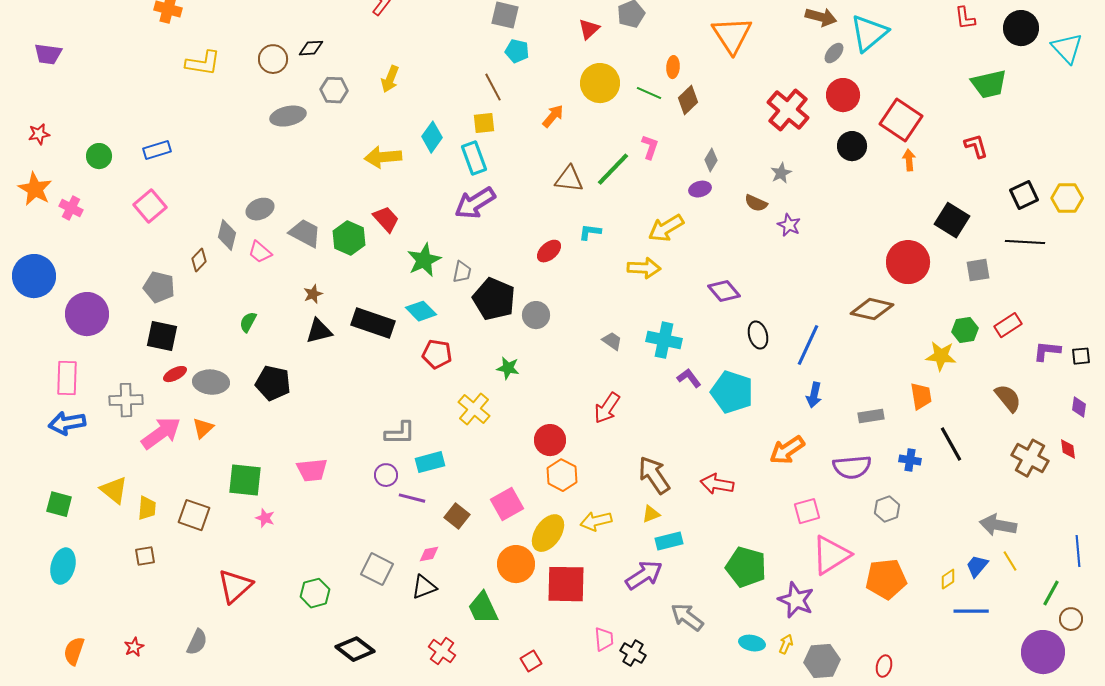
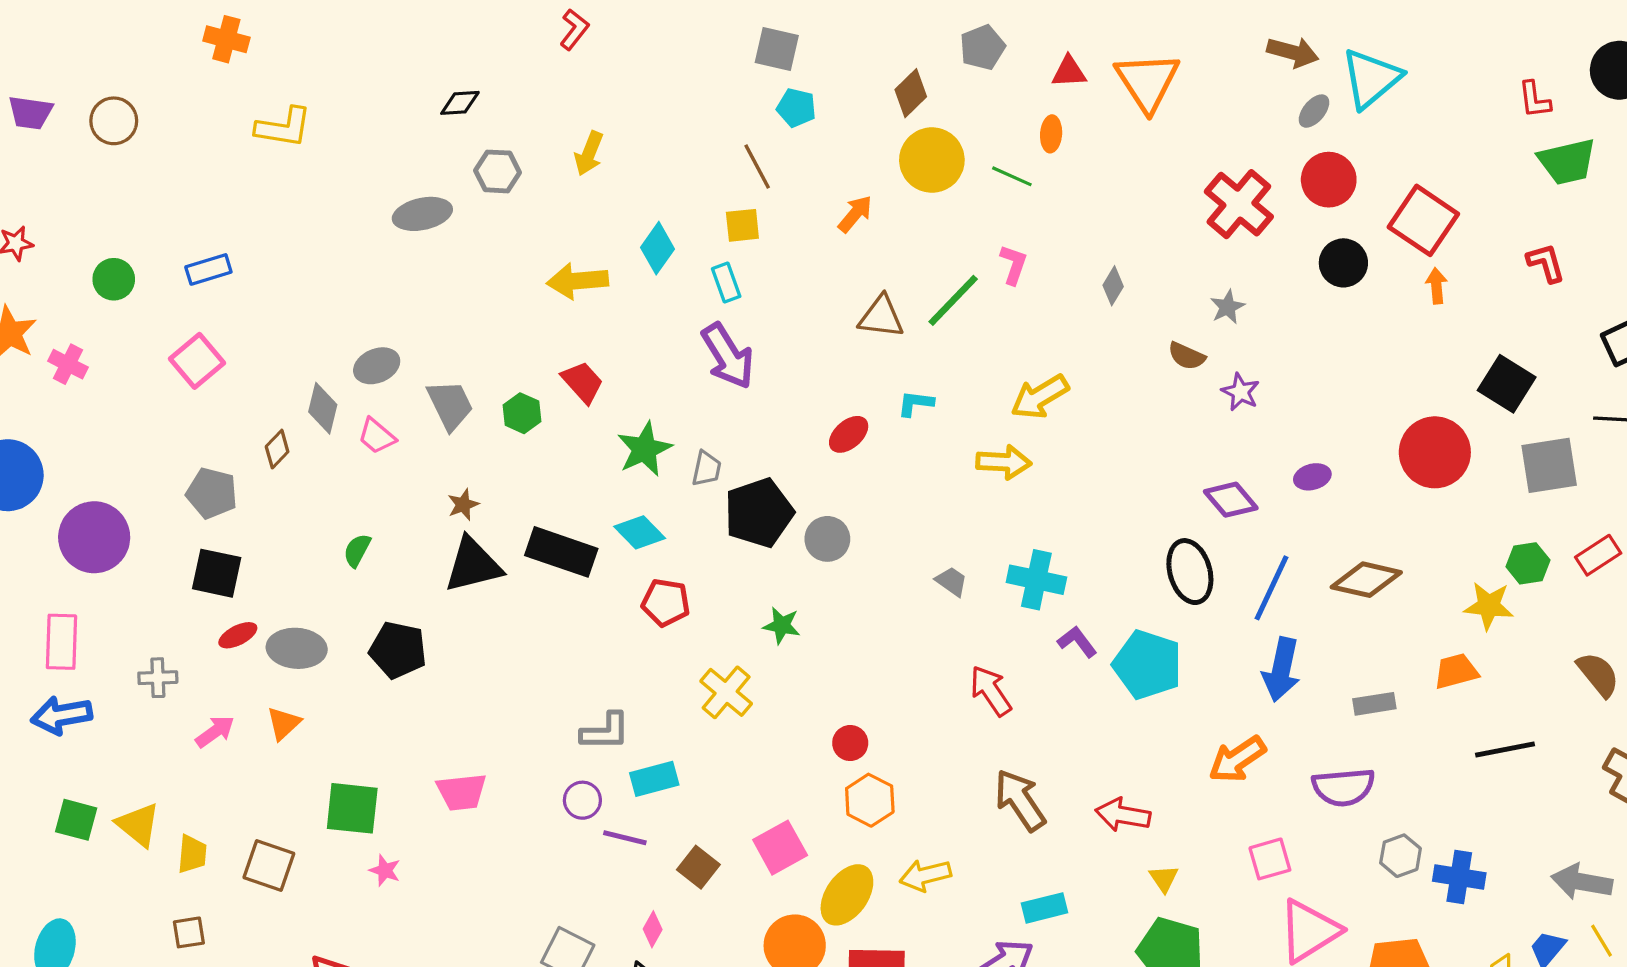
red L-shape: (965, 18) -> (1534, 100), moved
red triangle: (589, 29) -> (1069, 72), moved, turned 40
brown circle: (273, 59) -> (114, 121), moved
brown diamond: (688, 100) -> (911, 93), moved
cyan rectangle: (474, 158) -> (726, 283), size x0.7
purple ellipse: (700, 189) -> (1312, 477), moved
purple arrow: (475, 203) -> (728, 356), turned -90
gray trapezoid: (305, 233) -> (450, 405), turned 36
green hexagon: (349, 238) -> (522, 413), size x0.7
gray square: (978, 270) -> (1549, 465), size x1.5
purple diamond: (724, 291) -> (1231, 500), moved
black pentagon: (494, 299) -> (759, 513), turned 30
brown diamond: (872, 309) -> (1366, 580), moved
black triangle: (319, 331) -> (473, 565), size x1.4
black ellipse: (758, 335) -> (1190, 572), size x1.4
blue arrow: (814, 395) -> (1281, 670), size x1.5
orange trapezoid: (921, 396) -> (1456, 671), turned -96
gray cross: (126, 400) -> (158, 678), size x0.7
red arrow: (607, 408) -> (991, 691), moved, turned 112
pink arrow: (161, 433) -> (215, 732), size x0.6
red circle: (550, 440) -> (850, 743), size x0.7
black line: (951, 444) -> (1505, 750), turned -72
blue cross: (910, 460) -> (1459, 877), moved, size x1.4
green square: (59, 504) -> (76, 820), moved
yellow triangle: (651, 514) -> (1164, 879), moved, turned -42
pink diamond: (429, 554) -> (653, 929), turned -50

